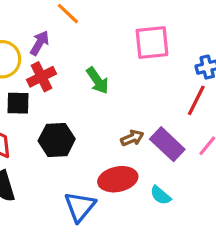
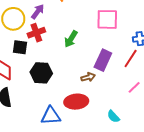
green arrow: (98, 81) -> (71, 39), turned 60
purple rectangle: (167, 144) -> (103, 60), moved, turned 65
cyan semicircle: (160, 195) -> (113, 116), moved
blue triangle: (80, 207) -> (51, 116), turned 40

